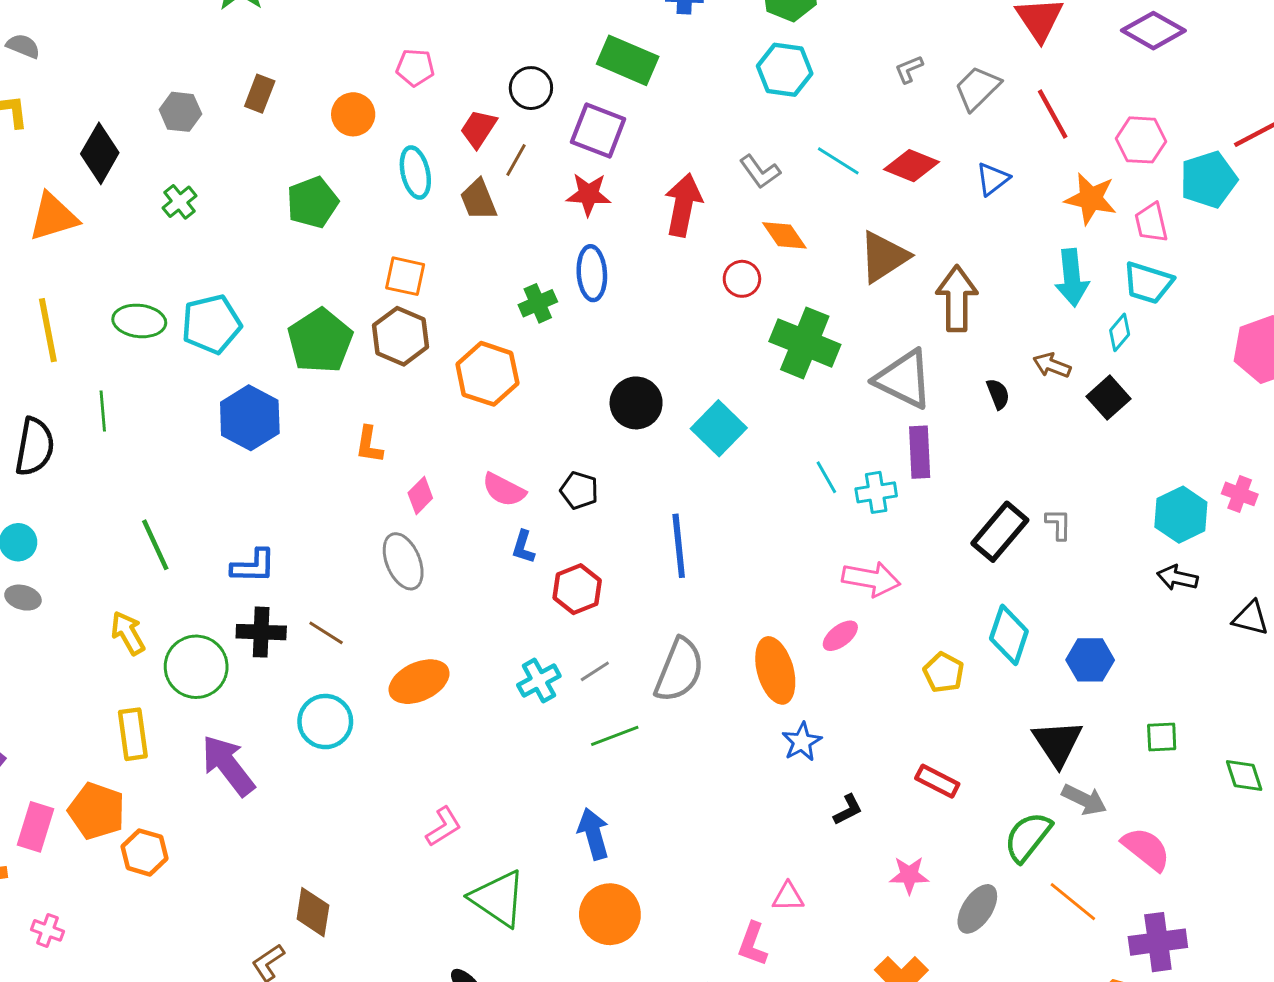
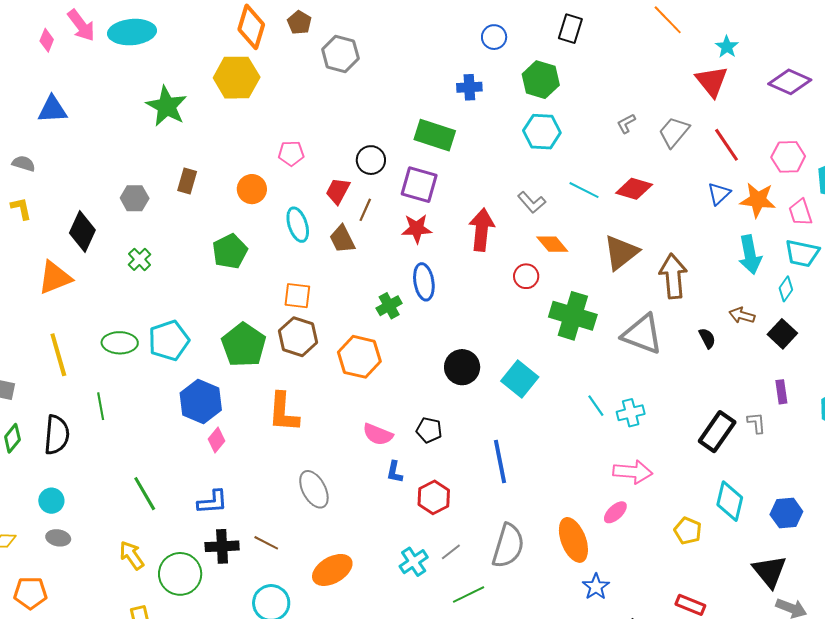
blue triangle: (993, 179) -> (719, 194), moved
orange L-shape: (369, 445) -> (283, 412), size x1.6
purple rectangle: (920, 452) -> (781, 392), moved, size x0.7
pink diamond: (420, 495) -> (217, 440), moved

